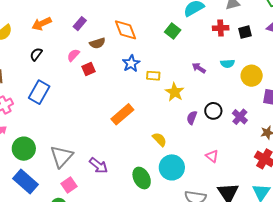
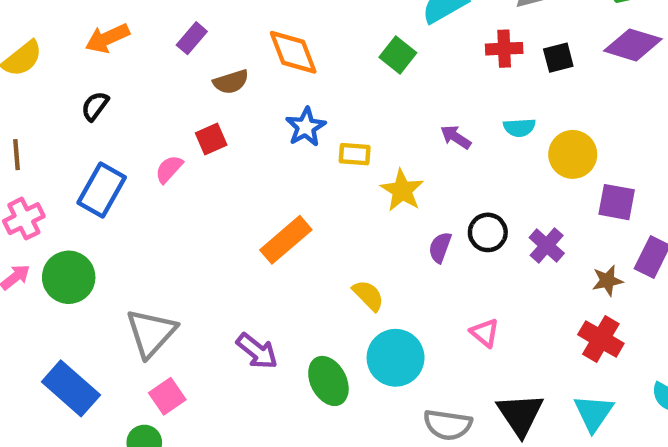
pink semicircle: (73, 55) -> (169, 169), moved
green circle: (24, 149) -> (69, 277), moved
purple arrow: (98, 165) -> (257, 351), moved

